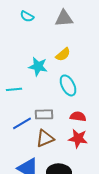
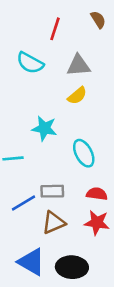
cyan semicircle: (27, 16) -> (30, 63), size x1.5
yellow semicircle: (63, 54) -> (77, 96), moved

